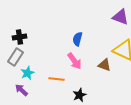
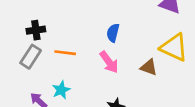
cyan star: (27, 73) -> (61, 90), moved
orange line: (56, 79) -> (65, 53), moved

